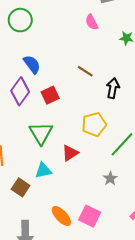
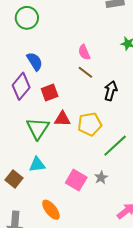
pink semicircle: (92, 22) -> (84, 52), moved
red triangle: (70, 153) -> (62, 119), moved, turned 30
pink square: (90, 216) -> (76, 180), moved

